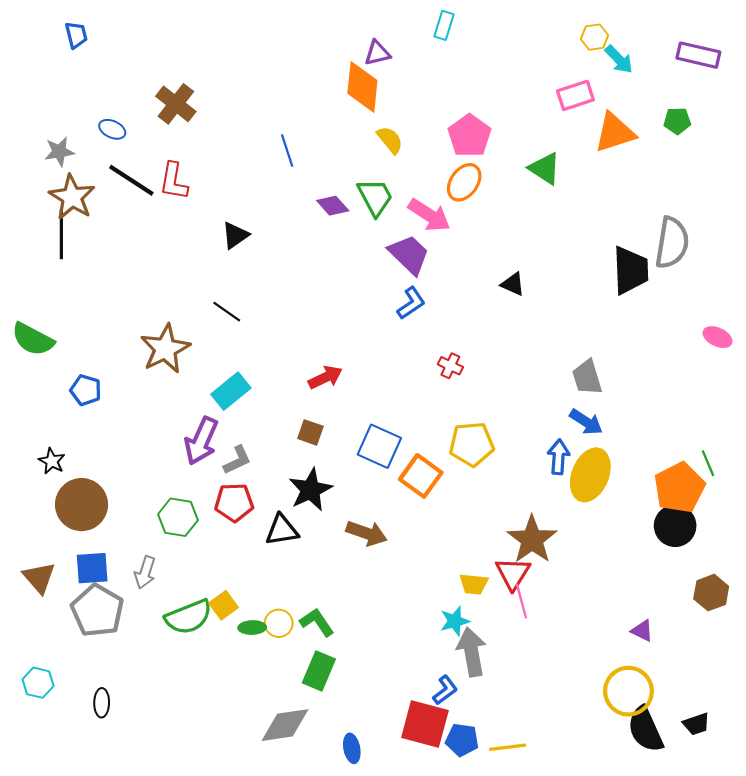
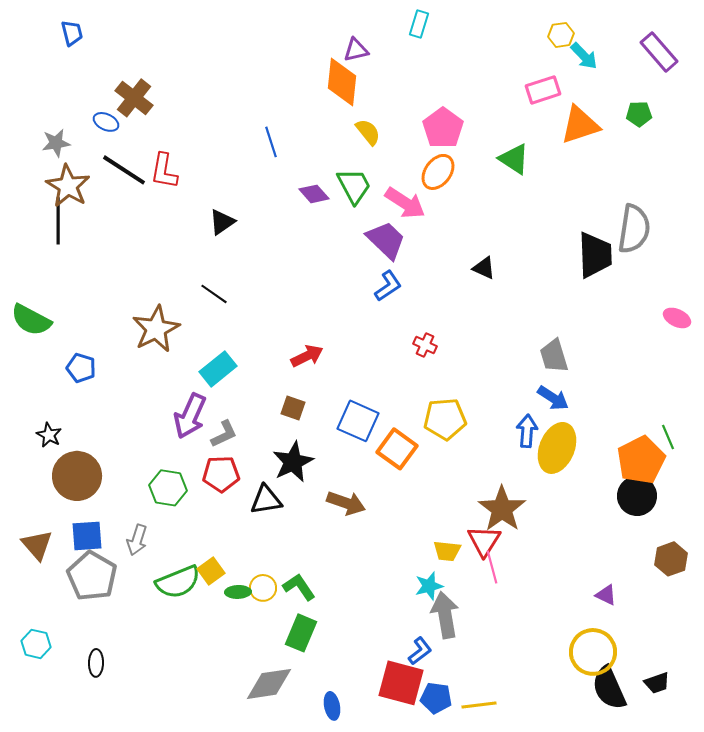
purple rectangle: (698, 55) -> (659, 52), turned 36
brown cross: (176, 104) -> (134, 98), moved

